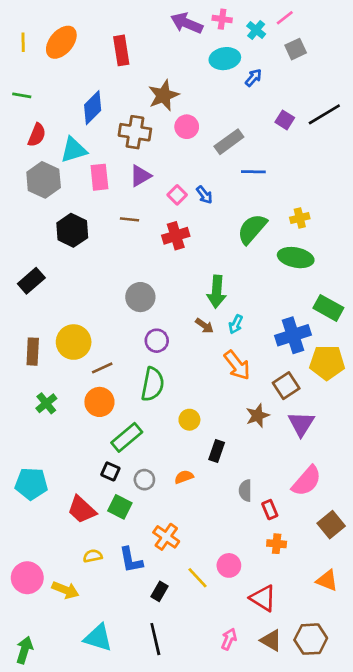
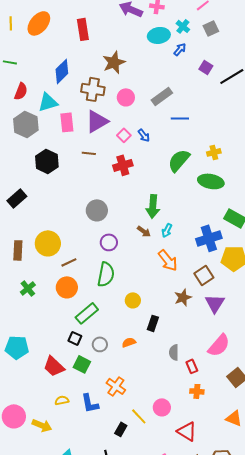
cyan cross: (256, 30) -> (183, 26), moved
purple square: (285, 120) -> (206, 67), moved
pink circle: (187, 127) -> (126, 97), moved
purple triangle: (140, 176) -> (97, 121), size x1.4
black rectangle: (159, 591) -> (121, 429), moved

